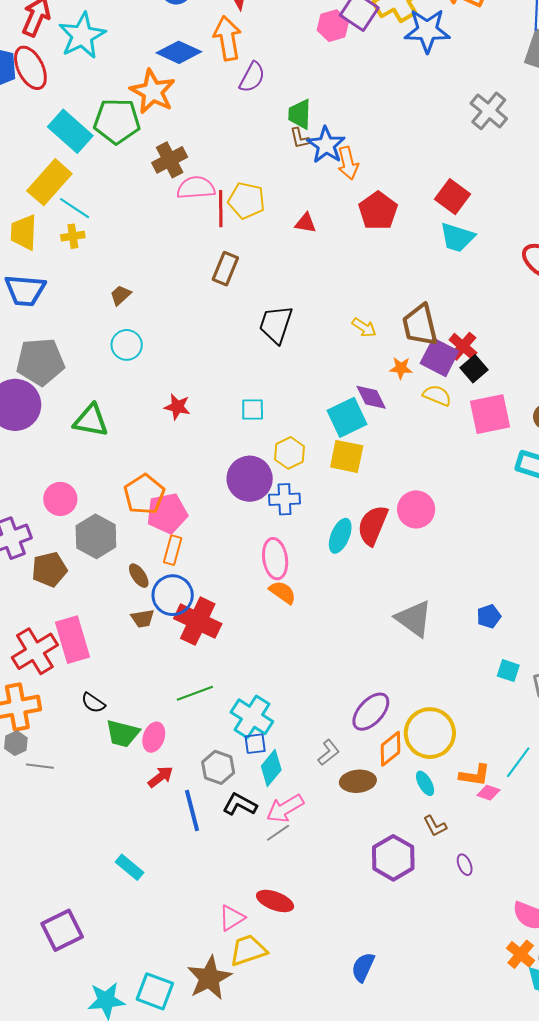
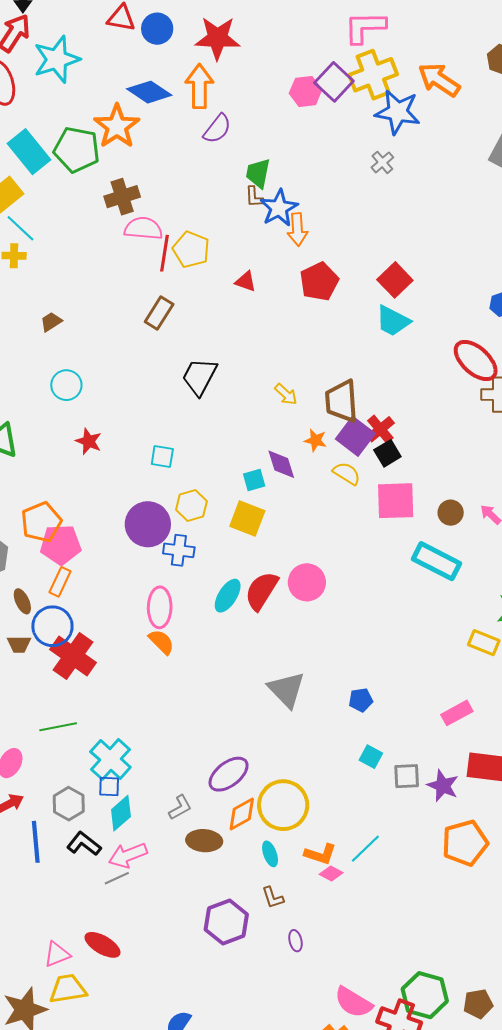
gray cross: (489, 111) -> (382, 162), moved, size x0.6
cyan circle: (127, 345) -> (66, 385), moved
cyan square: (347, 417) -> (254, 480), size x0.6

